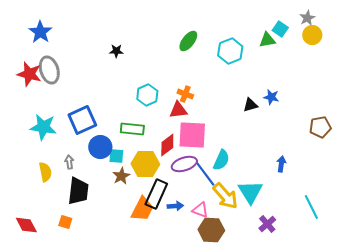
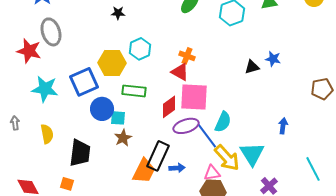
red star: (29, 74) -> (29, 51), moved
cyan hexagon: (147, 95) -> (140, 49), moved
red triangle: (178, 110) -> (180, 72), turned 36
gray arrow: (69, 162) -> (15, 123), moved
yellow hexagon: (145, 164) -> (112, 63), moved
pink triangle: (200, 210) -> (212, 173), moved, turned -30

